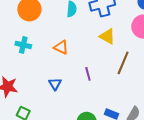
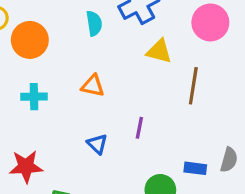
purple line: (88, 74) -> (139, 128), moved, turned 40

